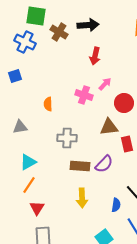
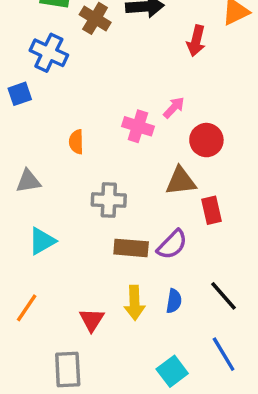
blue cross: (25, 42) -> (49, 53), moved
red arrow: (95, 56) -> (196, 41), moved
orange line: (29, 185) -> (27, 308), moved
blue semicircle: (116, 205) -> (174, 301), moved
red triangle: (37, 208) -> (92, 320), moved

